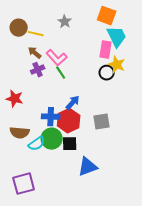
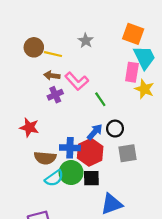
brown arrow: (35, 53) -> (52, 76), turned -32
green line: (61, 73) -> (100, 99), moved
black circle: (107, 73) -> (115, 129), moved
brown semicircle: (20, 133) -> (45, 158), moved

